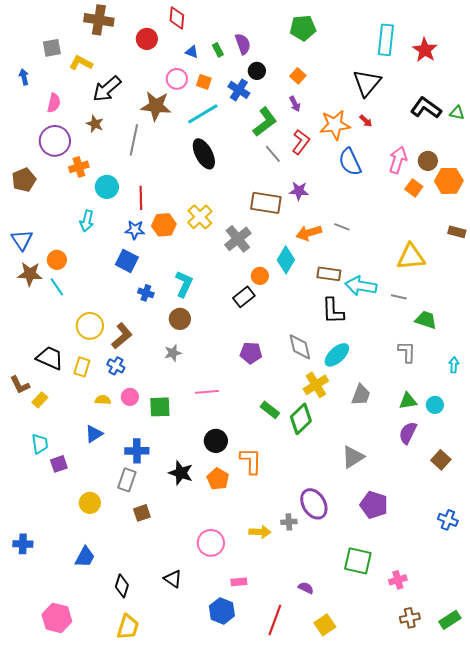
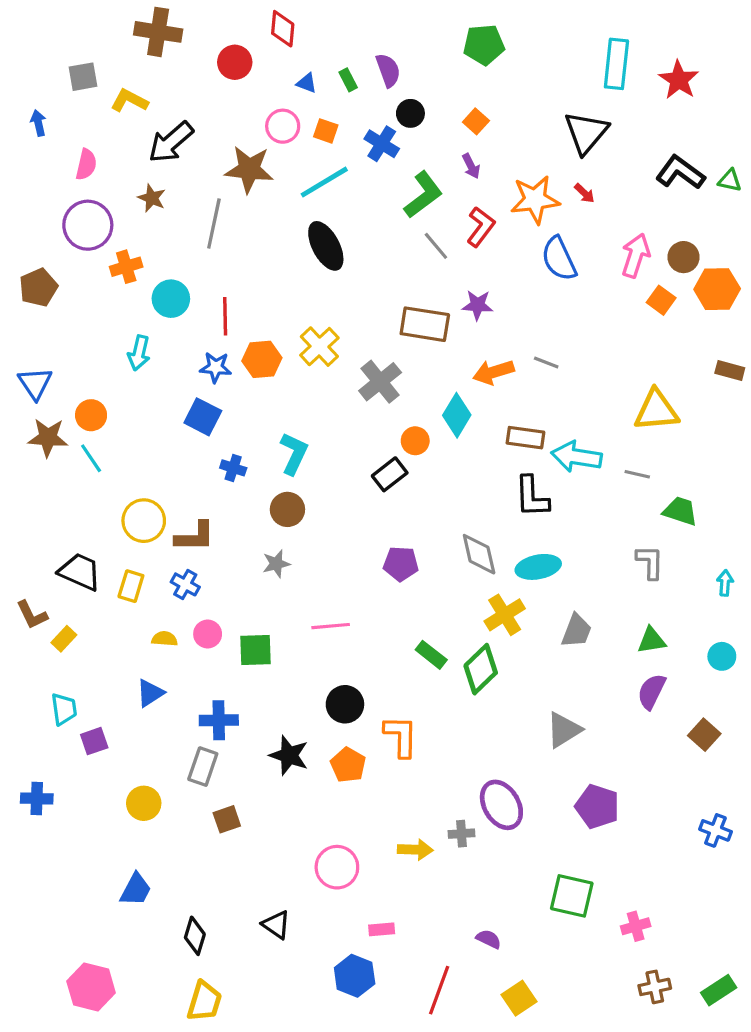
brown L-shape: (122, 336) -> (195, 537), turned 40
cyan ellipse: (337, 355) -> (538, 567), turned 32
cyan circle: (435, 405) -> (722, 656), moved
blue cross: (23, 544) -> (37, 798), moved

